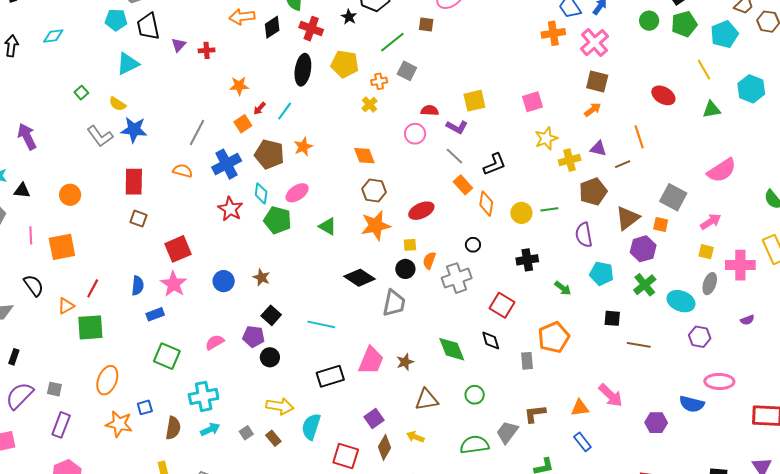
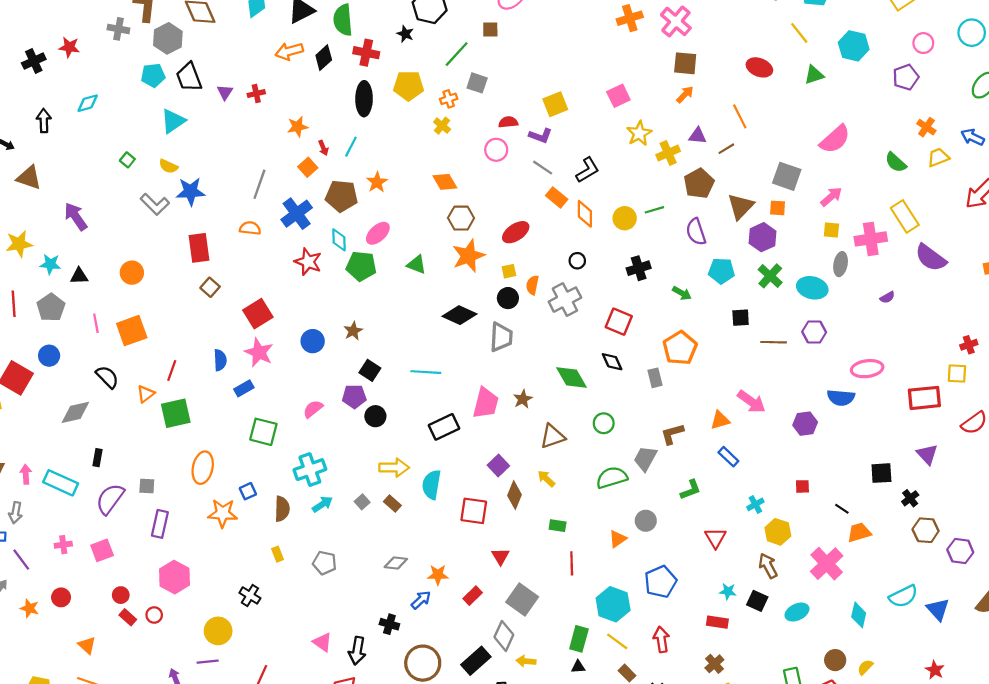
red arrow: (260, 108) -> (323, 148), turned -56
brown square: (138, 219) -> (210, 287), turned 30
brown star: (262, 277) -> (353, 331), turned 30
purple hexagon: (700, 337) -> (814, 332), moved
yellow arrow: (415, 437) -> (546, 479), turned 30

